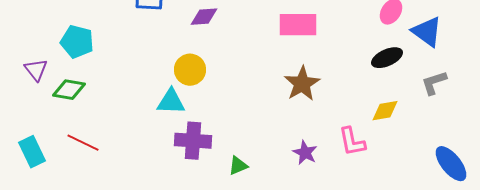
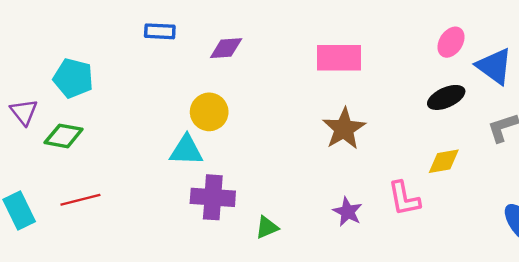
red line: (83, 143) -> (80, 200), turned -40

